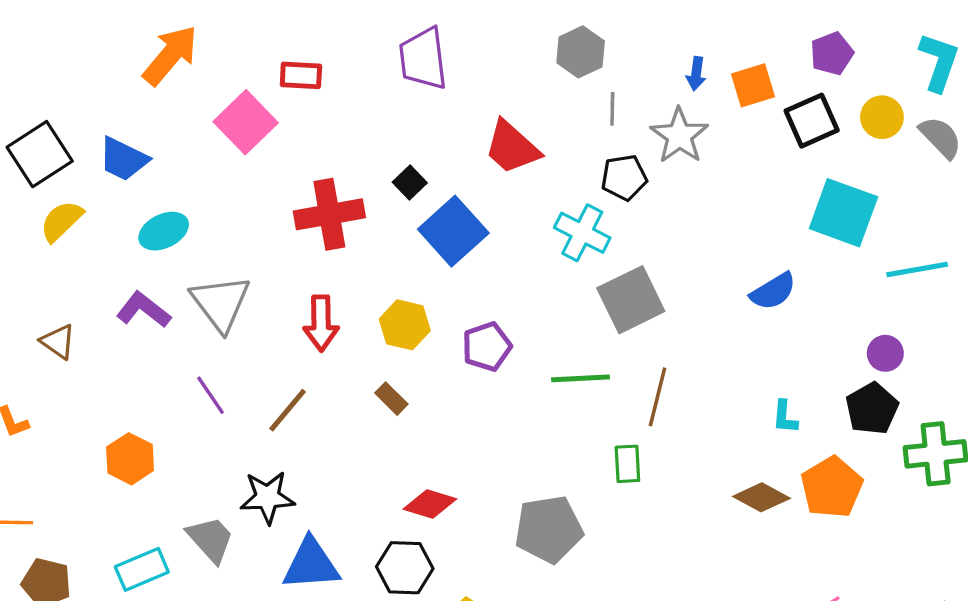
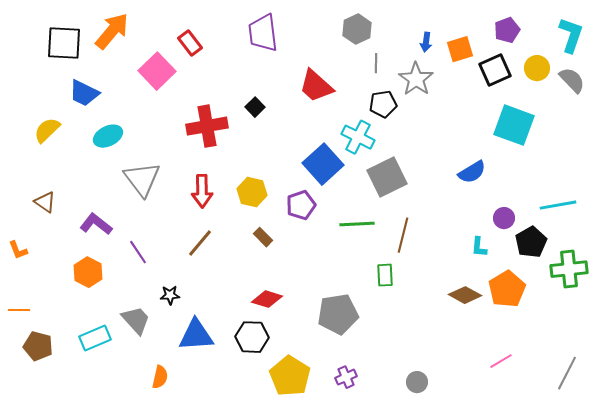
red rectangle: (301, 75) -> (190, 43), turned 50
black square: (40, 154) -> (64, 43), moved, turned 36
blue square: (453, 231) -> (323, 164), moved
cyan line: (917, 270) -> (558, 205), moved
purple L-shape: (144, 310) -> (96, 224), moved
purple circle: (885, 353) -> (504, 218), moved
purple line: (210, 395) -> (138, 252), moved
brown rectangle: (391, 399) -> (263, 237), moved
brown line: (288, 410) -> (200, 243), moved
black star: (267, 497) -> (170, 295), size x0.6

